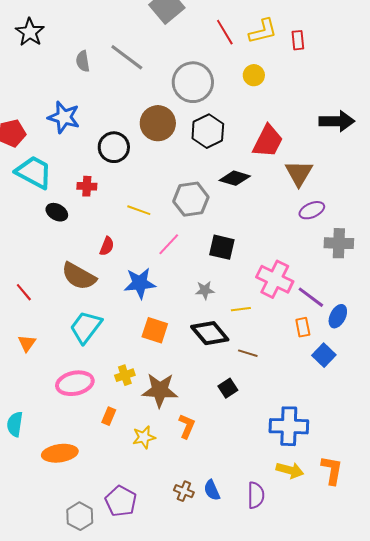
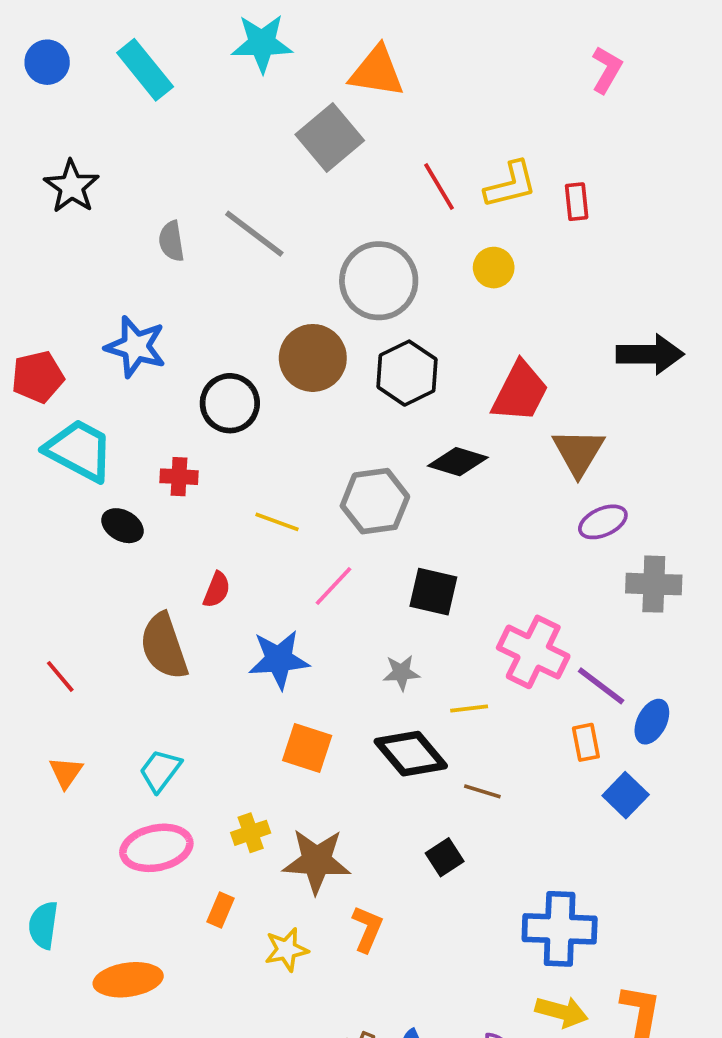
brown semicircle: (79, 276) -> (164, 646), turned 42
cyan trapezoid: (86, 327) -> (160, 771), moved, size x0.7

